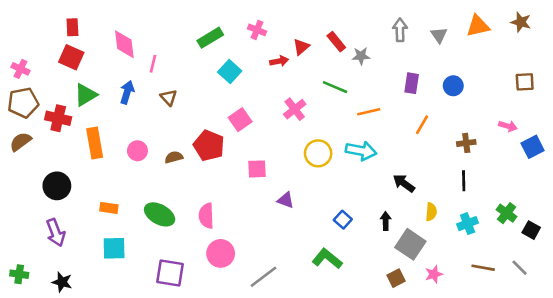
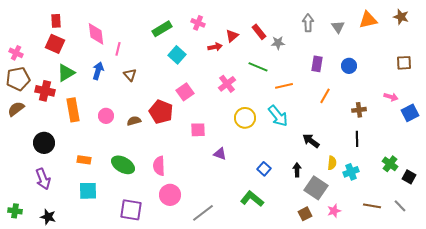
cyan arrow: (361, 151) -> (278, 116), turned 40
cyan cross: (468, 224) -> (351, 172), moved

